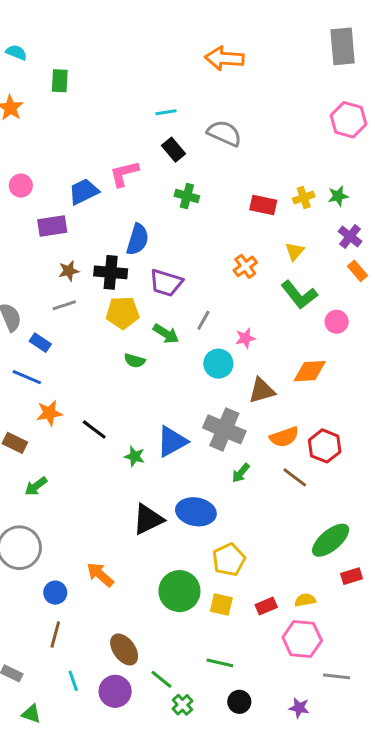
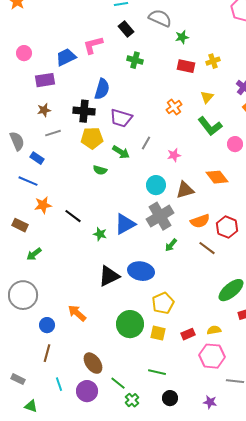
green star: (338, 196) -> (182, 37), moved
brown star: (69, 271) -> (44, 110), moved
cyan circle: (218, 364) -> (156, 185), moved
orange diamond: (310, 371) -> (217, 177), turned 55
gray cross: (224, 429) -> (160, 216), turned 36

